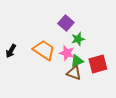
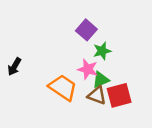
orange trapezoid: (44, 50) -> (63, 88), moved
red square: (98, 64) -> (119, 95), moved

